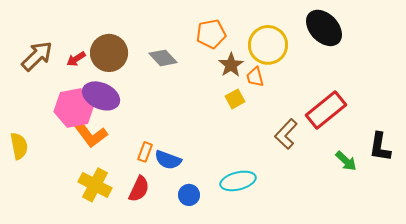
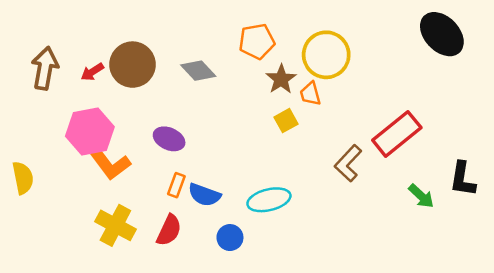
black ellipse: (324, 28) -> (442, 34), moved
brown arrow: (37, 56) -> (45, 68), turned -36
purple ellipse: (101, 96) -> (169, 139), moved, size x0.7
cyan ellipse: (238, 181) -> (269, 200), moved

